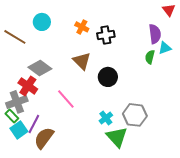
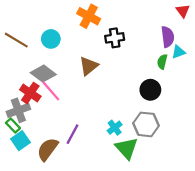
cyan circle: (42, 22) -> (51, 39), moved
orange cross: (82, 27) -> (89, 16), moved, size x1.5
brown triangle: (82, 61) -> (89, 66), turned 36
black circle: (108, 77) -> (150, 90), moved
pink line: (66, 99) -> (51, 91), moved
purple line: (34, 124) -> (72, 134), moved

